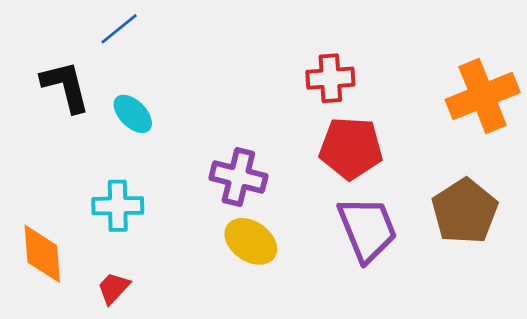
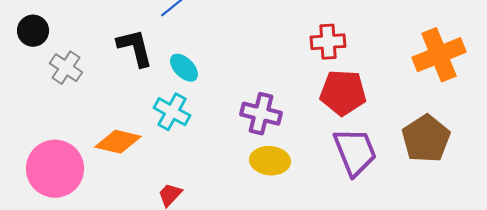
cyan cross: (118, 206) -> (172, 112), moved, turned 30
yellow ellipse: (251, 241) -> (270, 161), turned -30
orange diamond: (42, 254) -> (118, 142), moved, turned -72

